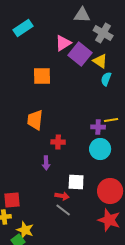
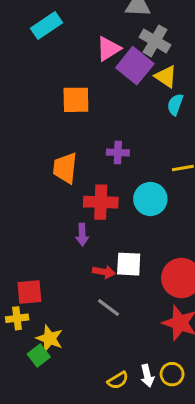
gray cross: (103, 33) -> (155, 41), moved
purple cross: (98, 127) -> (118, 152), moved
red cross: (58, 142) -> (101, 202), size x1.5
cyan circle: (100, 149) -> (150, 199), moved
red arrow: (62, 196) -> (104, 272), moved

